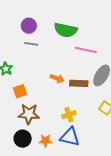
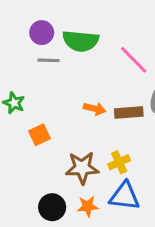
green semicircle: (66, 30) -> (81, 41), moved
pink line: (86, 50) -> (134, 60), turned 40
brown star: (29, 114) -> (82, 168), moved

